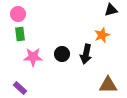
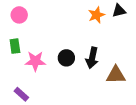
green rectangle: (20, 34) -> (15, 46), moved
orange star: (102, 35) -> (96, 15), moved
brown triangle: (108, 85) -> (116, 75), moved

